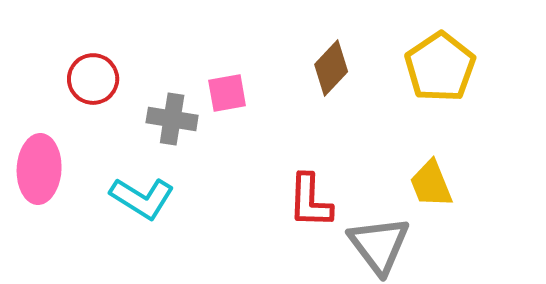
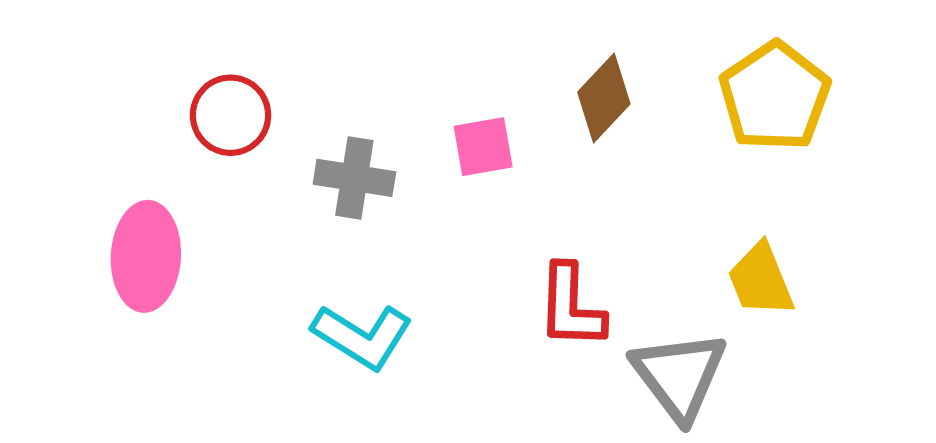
pink square: (227, 93) -> (483, 147), moved
cyan L-shape: (142, 198) -> (362, 336), moved

